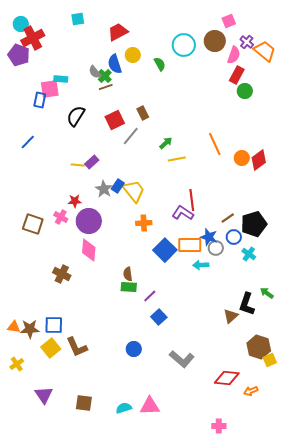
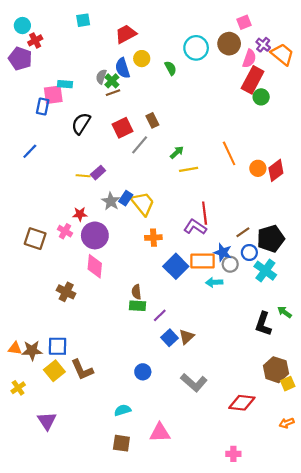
red cross: (33, 38) -> (35, 40), size x0.6
gray semicircle: (95, 72) -> (101, 77), turned 56
red rectangle: (237, 75) -> (253, 80), size x1.4
cyan cross: (249, 254) -> (265, 271), size x1.5
brown triangle: (231, 316) -> (186, 337), moved
orange arrow: (251, 391) -> (287, 423), moved
brown square: (84, 403) -> (121, 443), moved
cyan semicircle: (124, 408) -> (123, 410), moved

